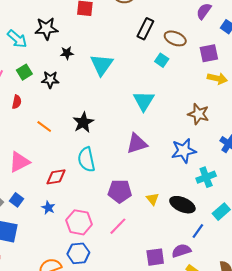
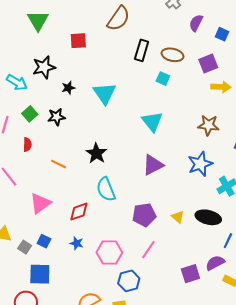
blue hexagon: (78, 253) -> (129, 281), moved

